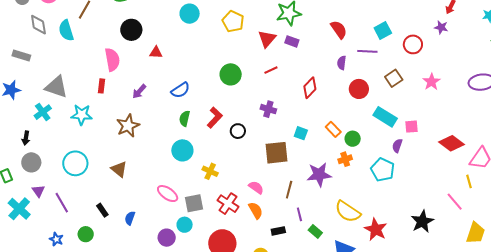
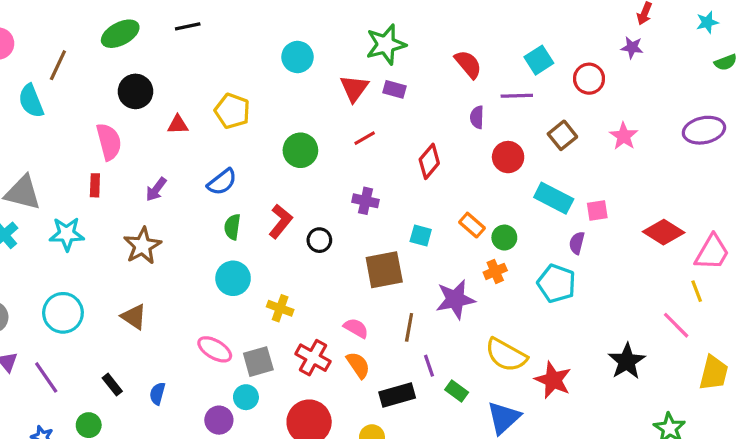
cyan circle: (190, 14) -> (298, 57), moved
yellow pentagon: (233, 21) -> (232, 111), moved
black rectangle: (278, 231) -> (397, 395), size x1.5

